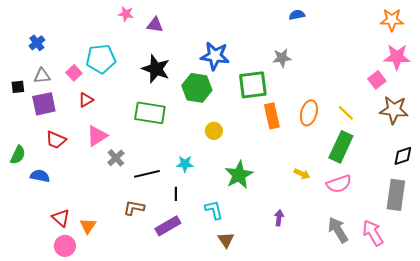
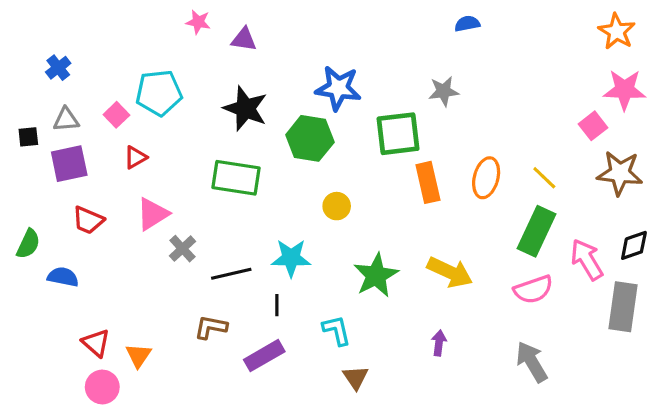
orange star: (392, 20) -> (617, 31), turned 30
cyan star: (185, 164) -> (291, 258), size x1.4
yellow arrow: (302, 174) -> (450, 272), moved, size x1.8
pink arrow: (373, 233) -> (587, 260), moved

